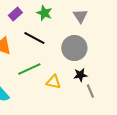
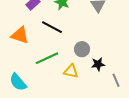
gray circle: (74, 48) -> (82, 49), moved, size x0.6
gray line: (90, 91) -> (116, 80), moved

